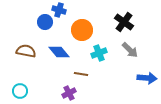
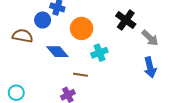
gray arrow: (130, 50) -> (150, 38), moved
brown semicircle: (26, 51) -> (23, 36), moved
blue arrow: (147, 78) -> (150, 67), moved, turned 72

